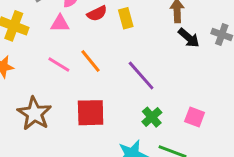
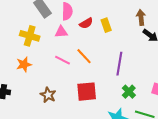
purple line: (141, 75) -> (119, 64), turned 55
brown star: (34, 113) -> (48, 95), size x0.7

